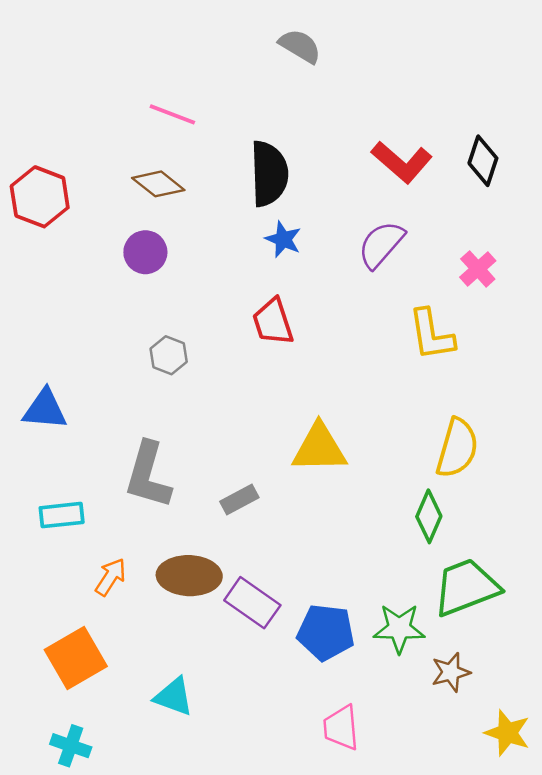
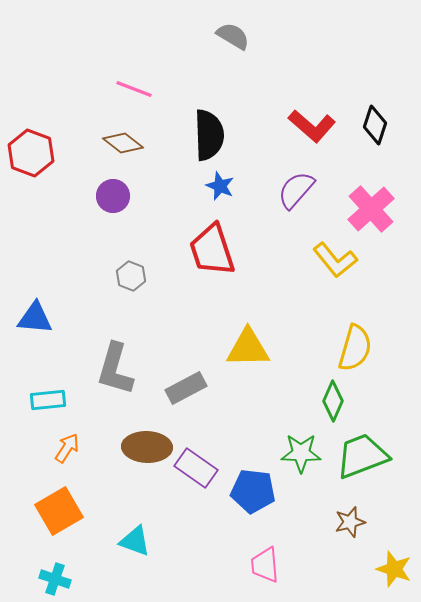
pink cross: (478, 269) -> (371, 209), size x1.6
red trapezoid: (273, 322) -> (212, 250), size x1.4
yellow L-shape: (431, 335) -> (335, 260), turned -30
gray rectangle: (239, 500) -> (186, 388), size x1.4
orange arrow: (111, 577) -> (67, 448), moved
green star: (399, 628) -> (301, 453), moved

